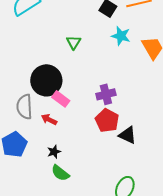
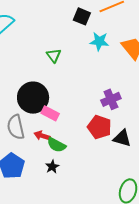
purple cross: (106, 94) -> (111, 99), moved
green semicircle: (60, 173) -> (56, 145), moved

